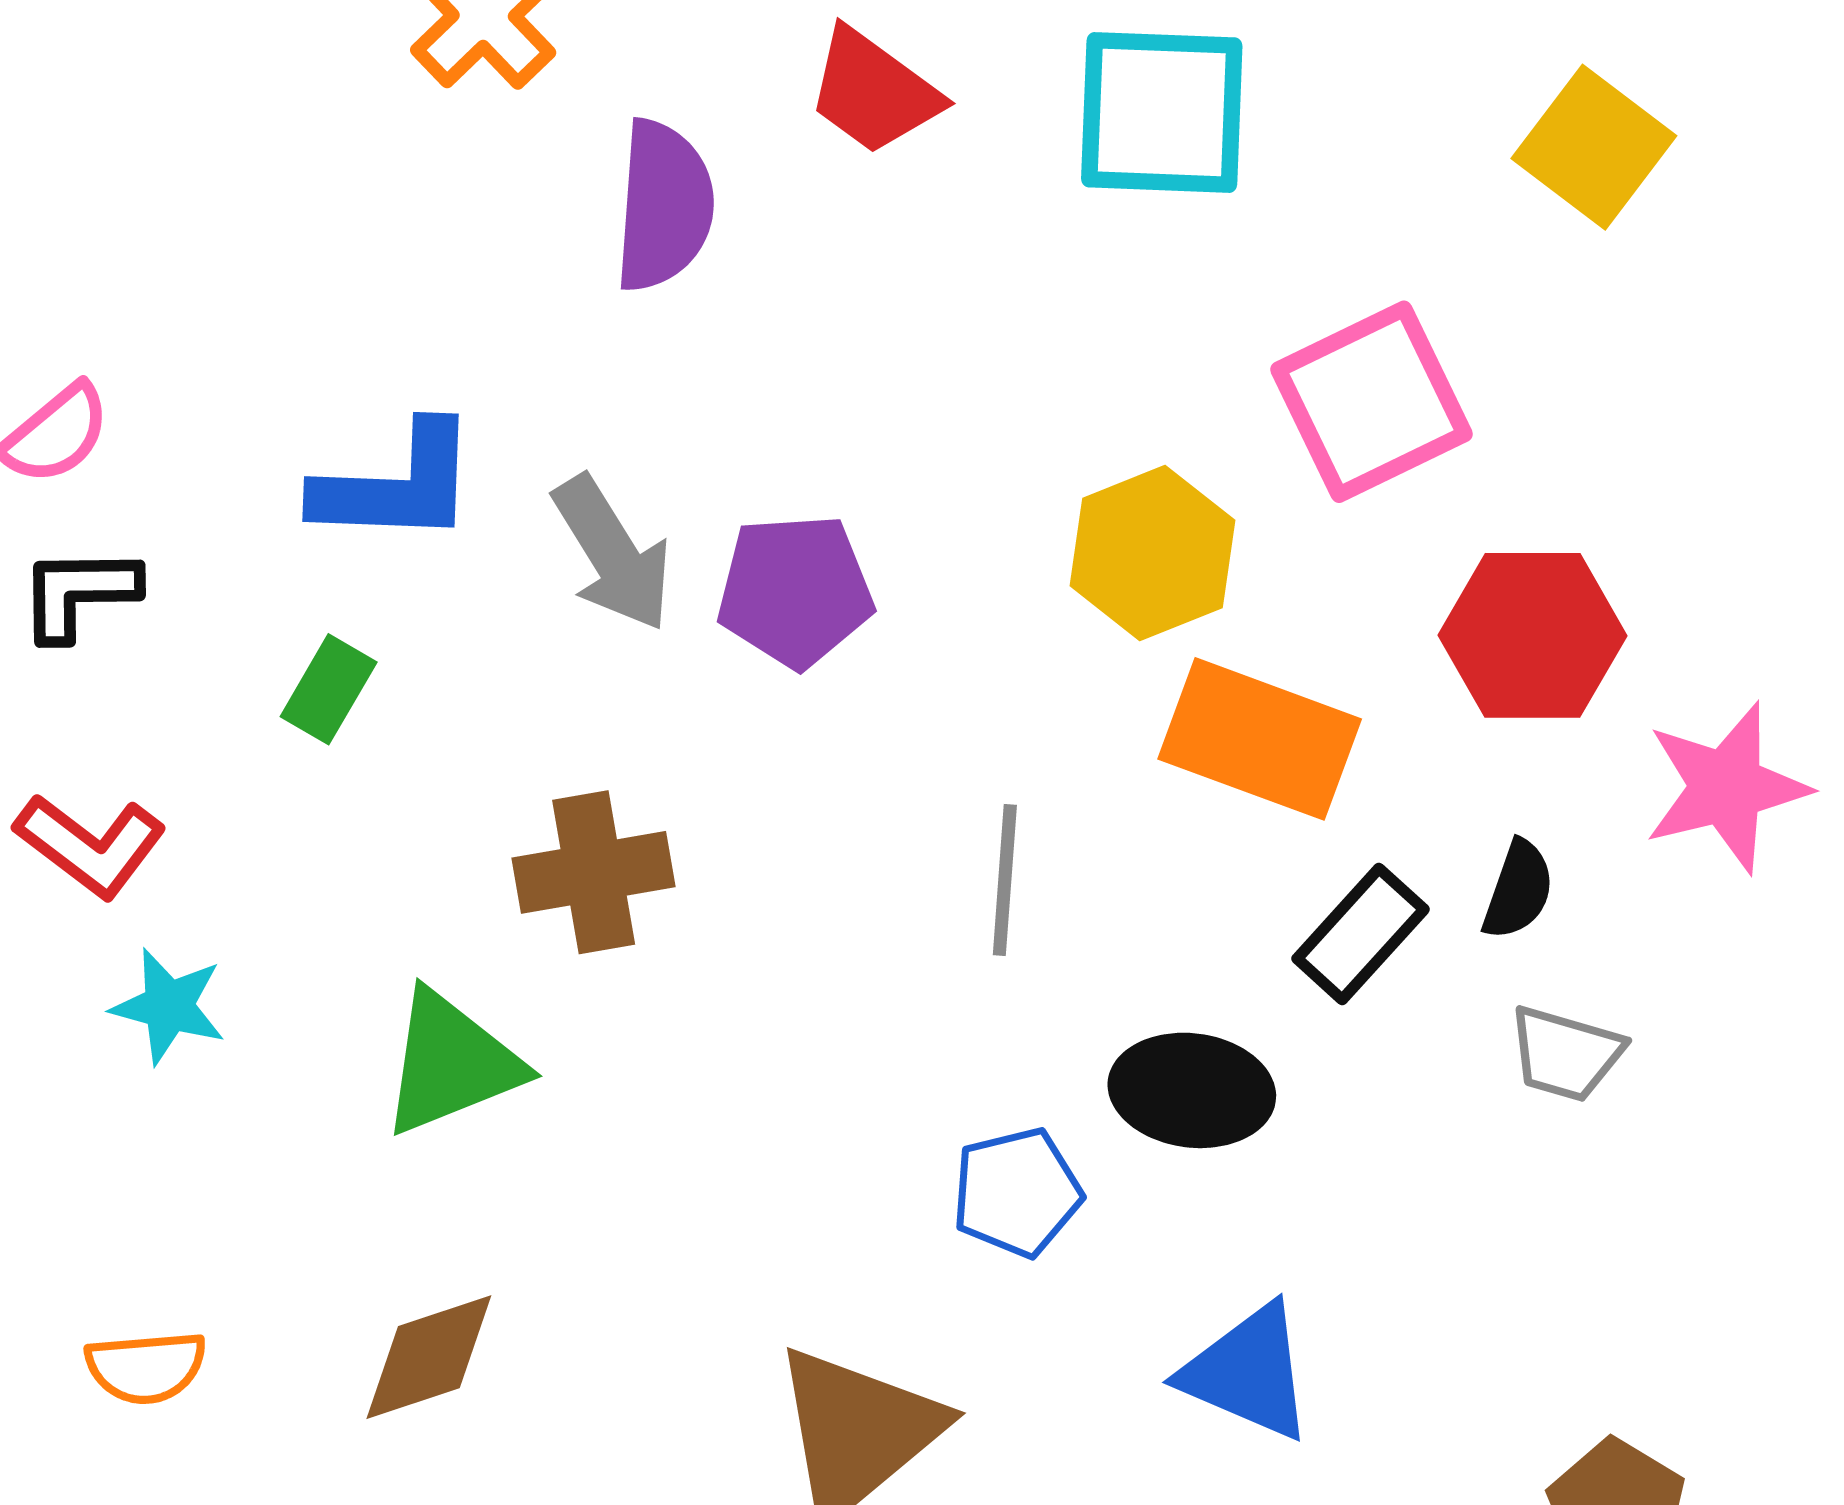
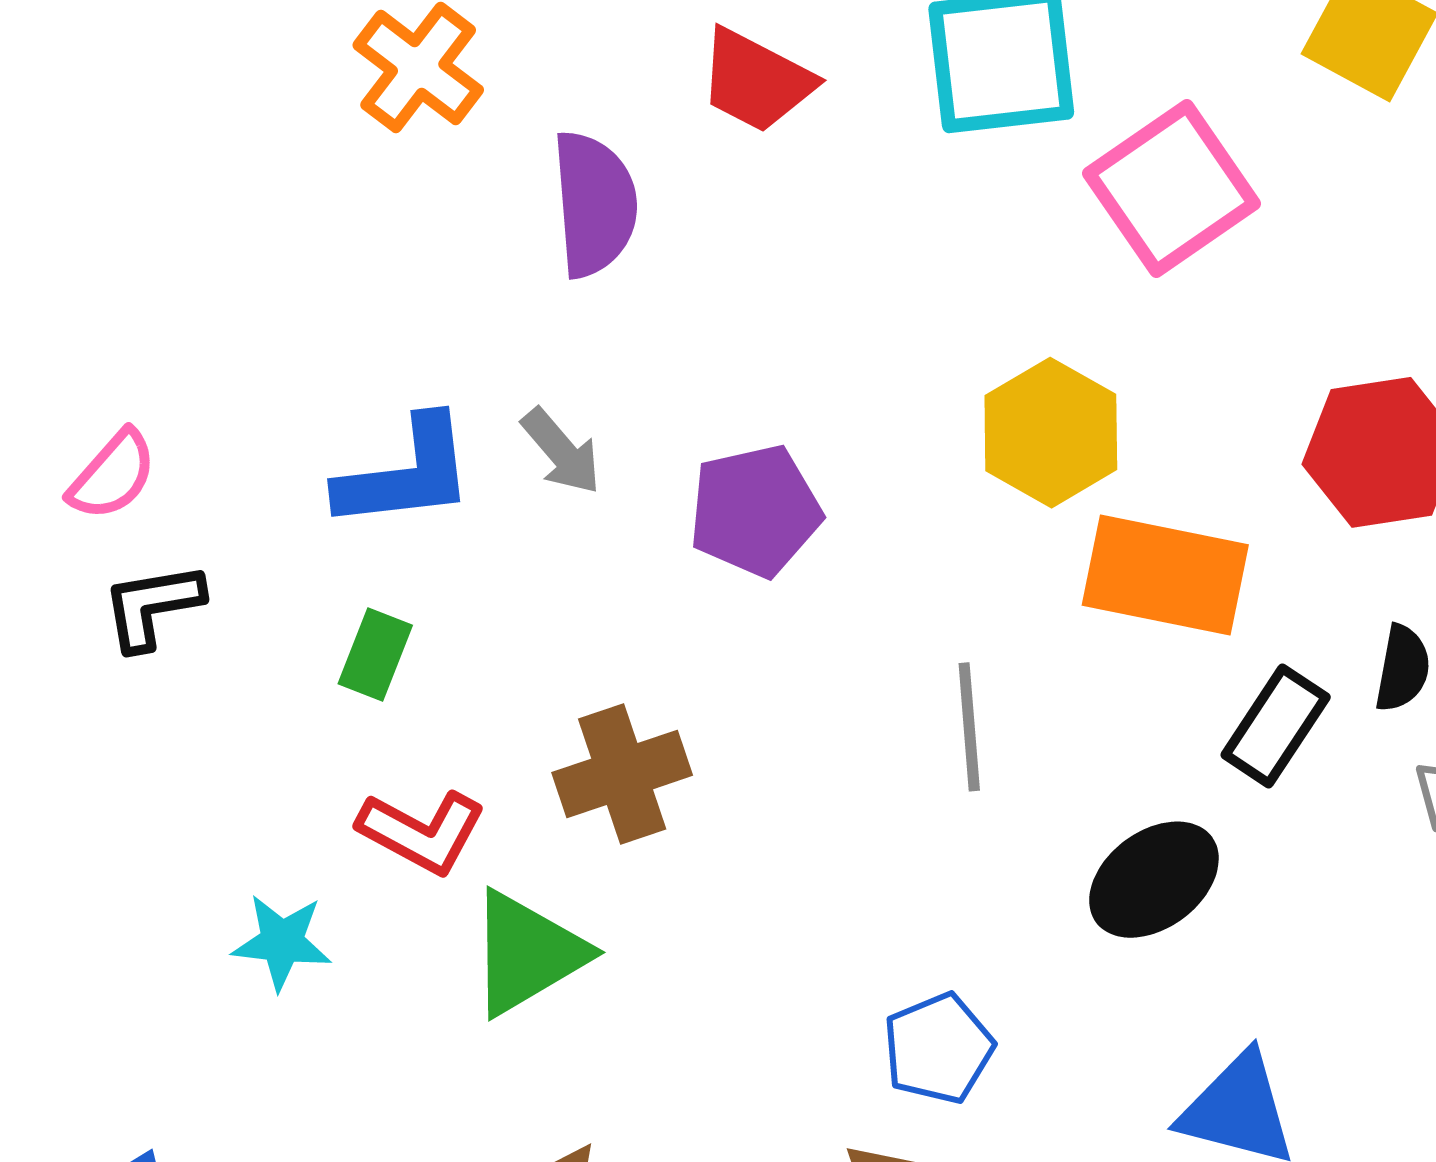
pink square: (1371, 402) -> (1172, 189), moved
gray arrow: (613, 553) -> (561, 451), moved, size x0.7
red L-shape: (90, 845) -> (422, 832), moved
black ellipse: (1192, 1090) -> (1154, 880), turned -35
blue pentagon: (1017, 1192) -> (938, 1048), moved

